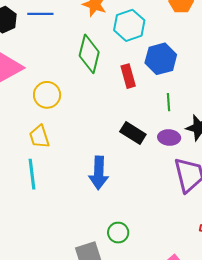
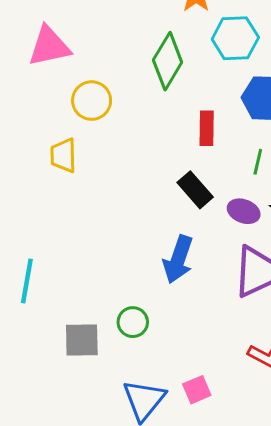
red rectangle: (128, 76) -> (207, 128), moved
blue arrow: (99, 173) -> (178, 259), moved
cyan line: (32, 174) -> (27, 281), moved

